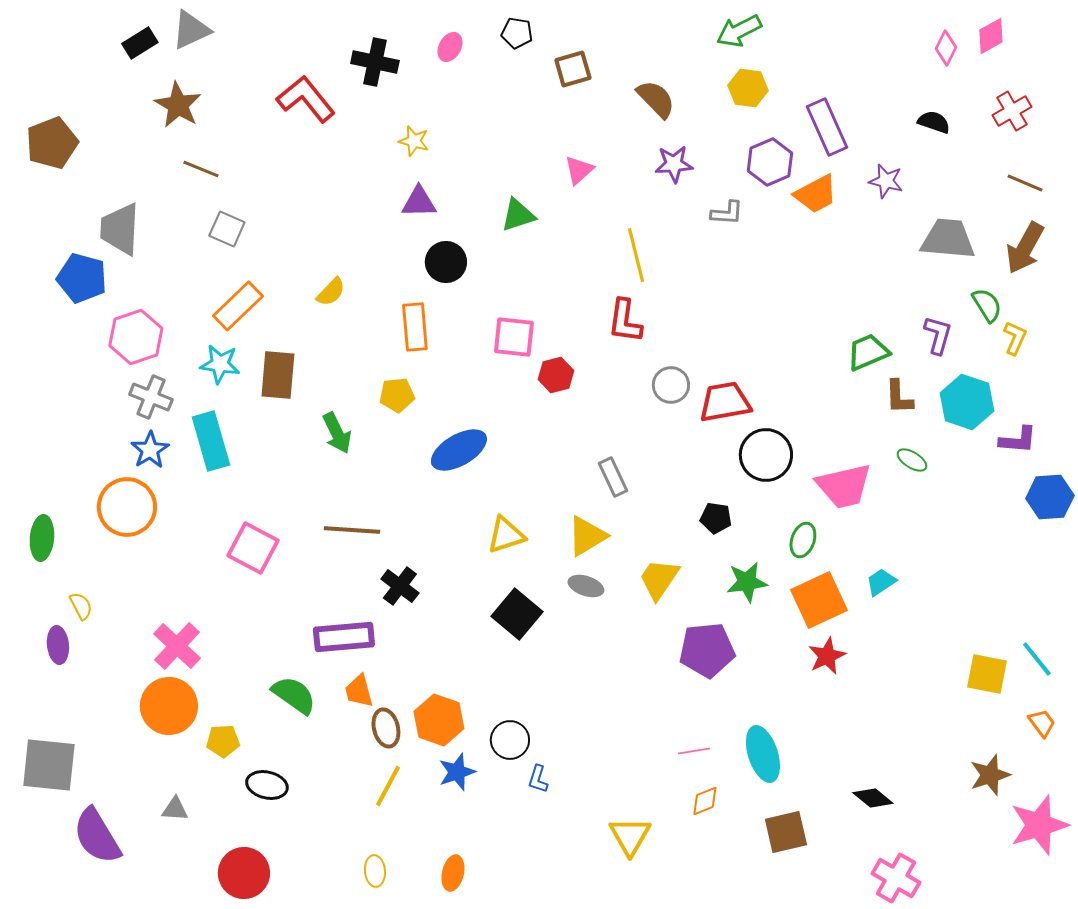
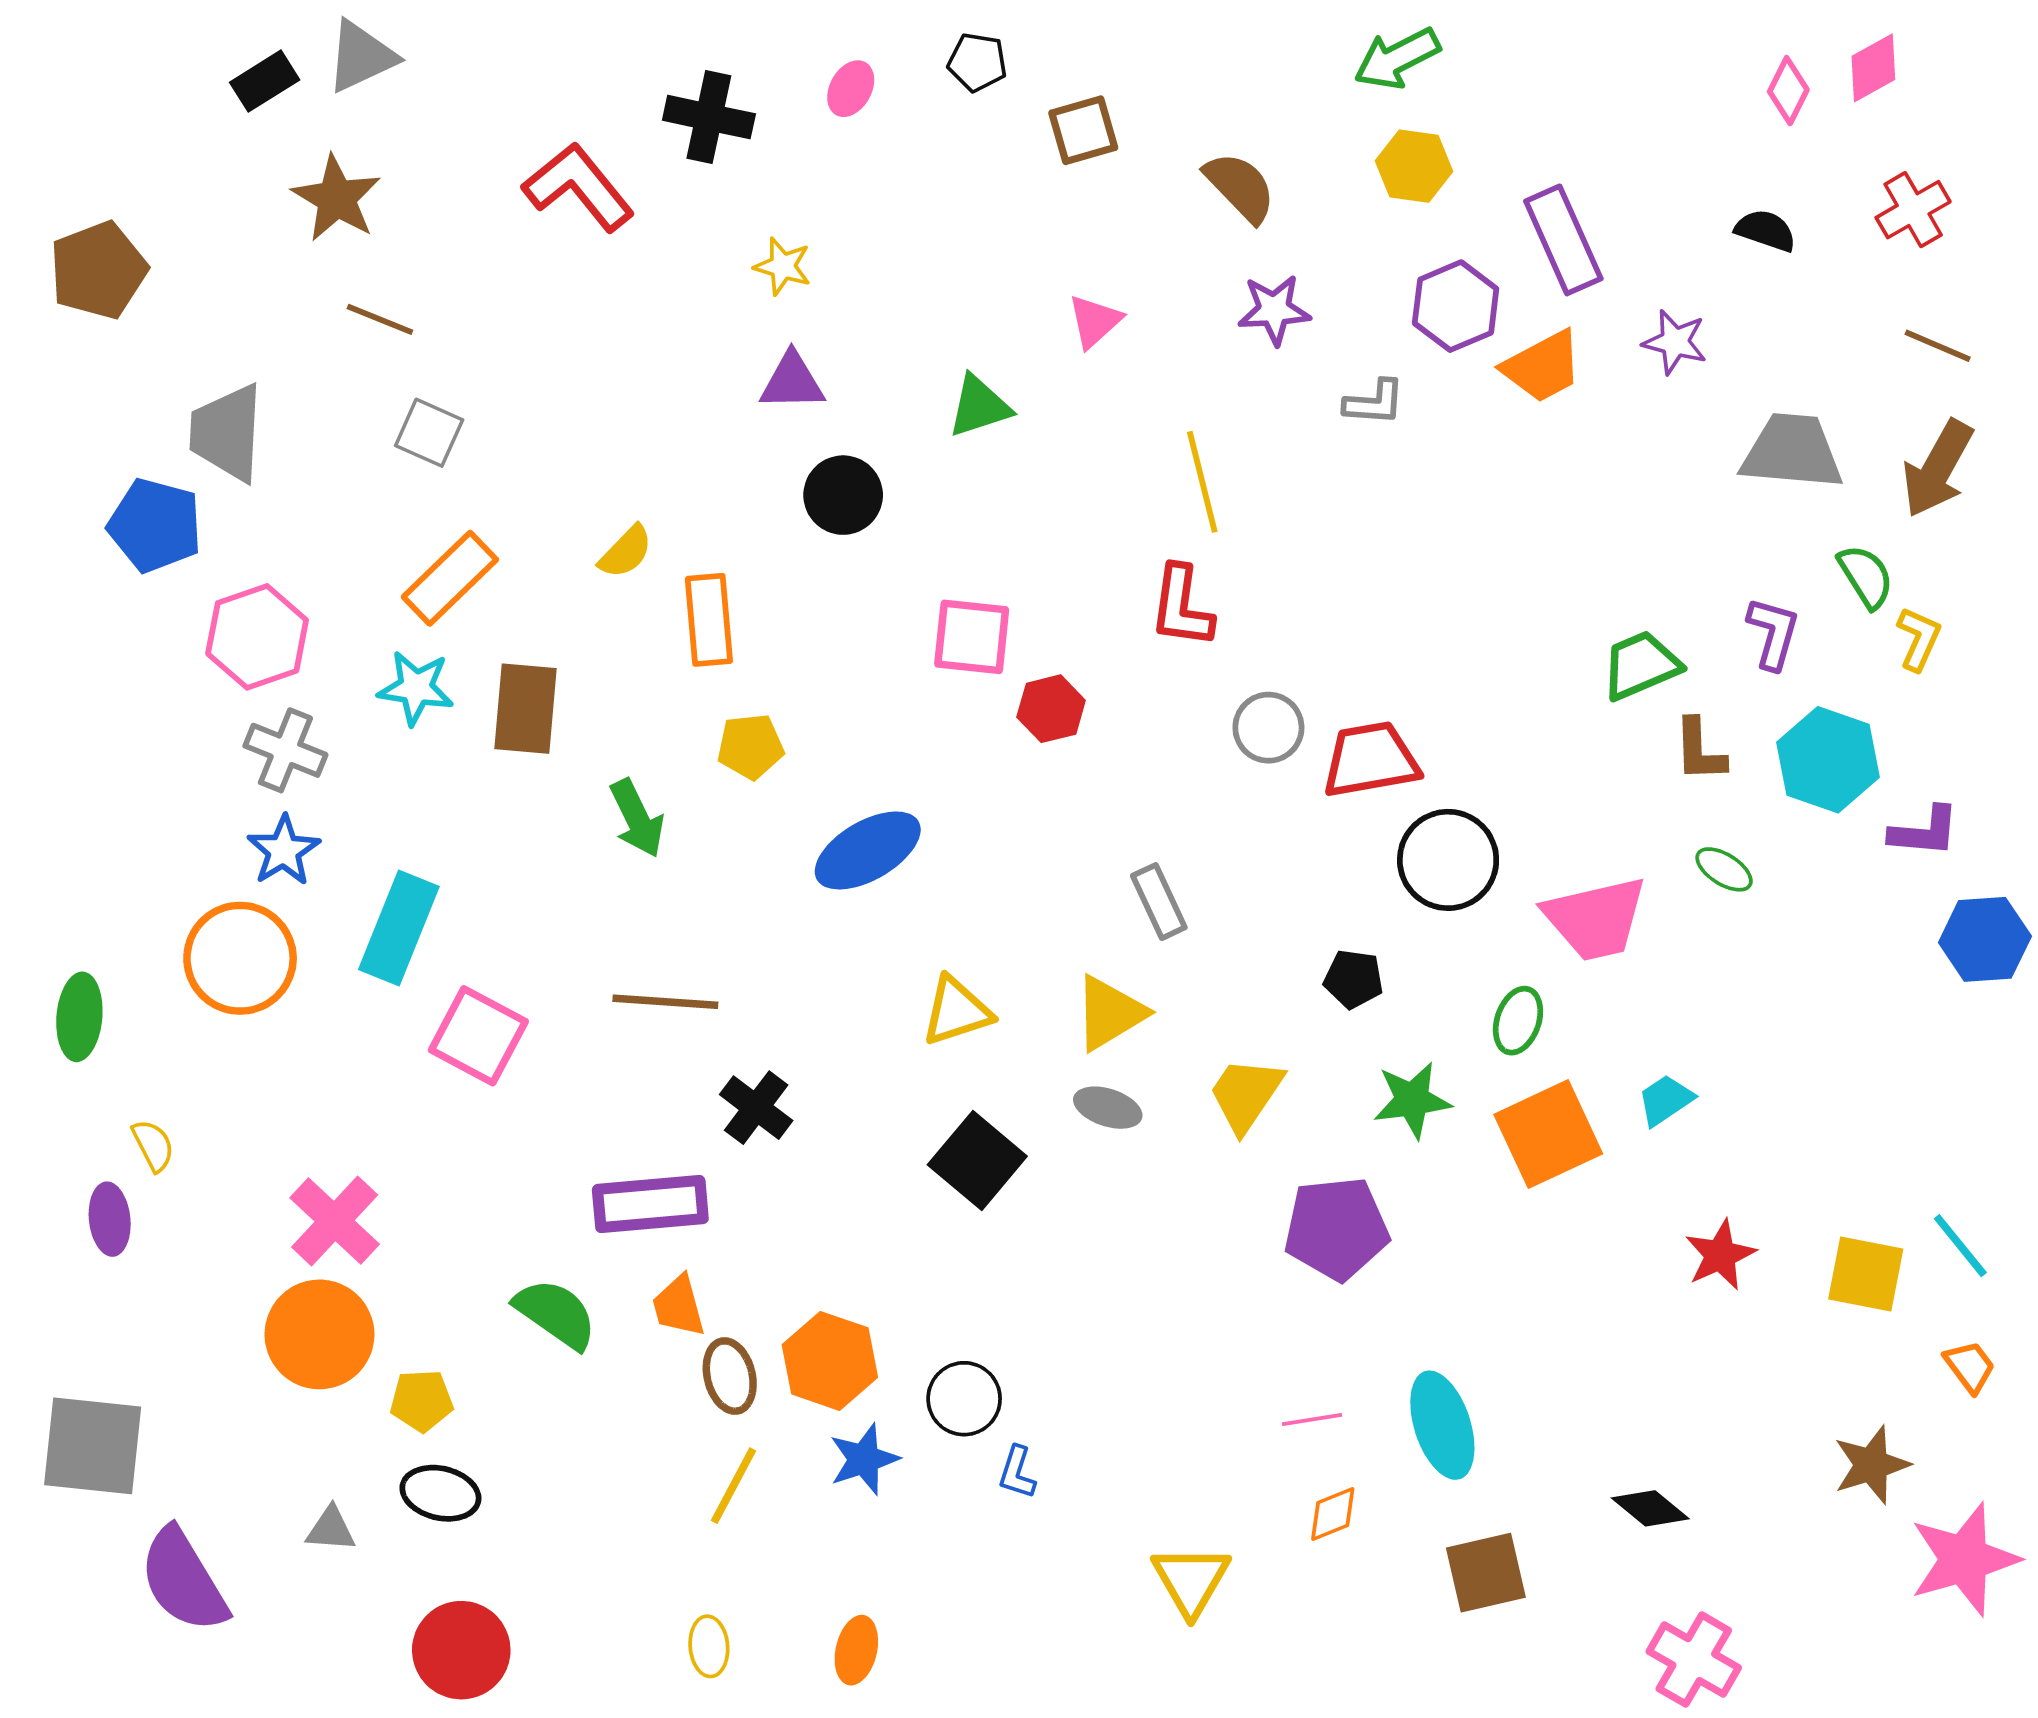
orange rectangle: (415, 327) -> (709, 620), moved
cyan rectangle: (211, 441) -> (399, 928), moved, turned 38
red star: (827, 656) -> (1720, 1255), moved
black ellipse: (267, 785) -> (440, 1493), moved

